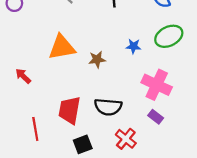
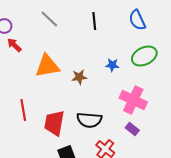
red arrow: (23, 76) -> (14, 45), moved
red line: (35, 129) -> (23, 110), moved

